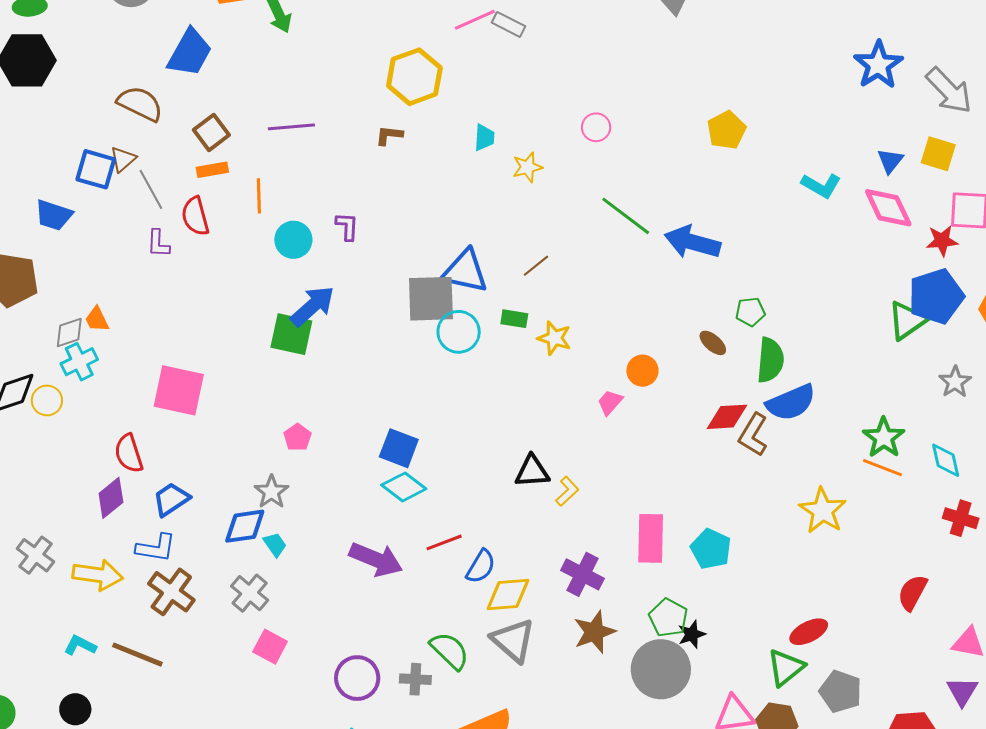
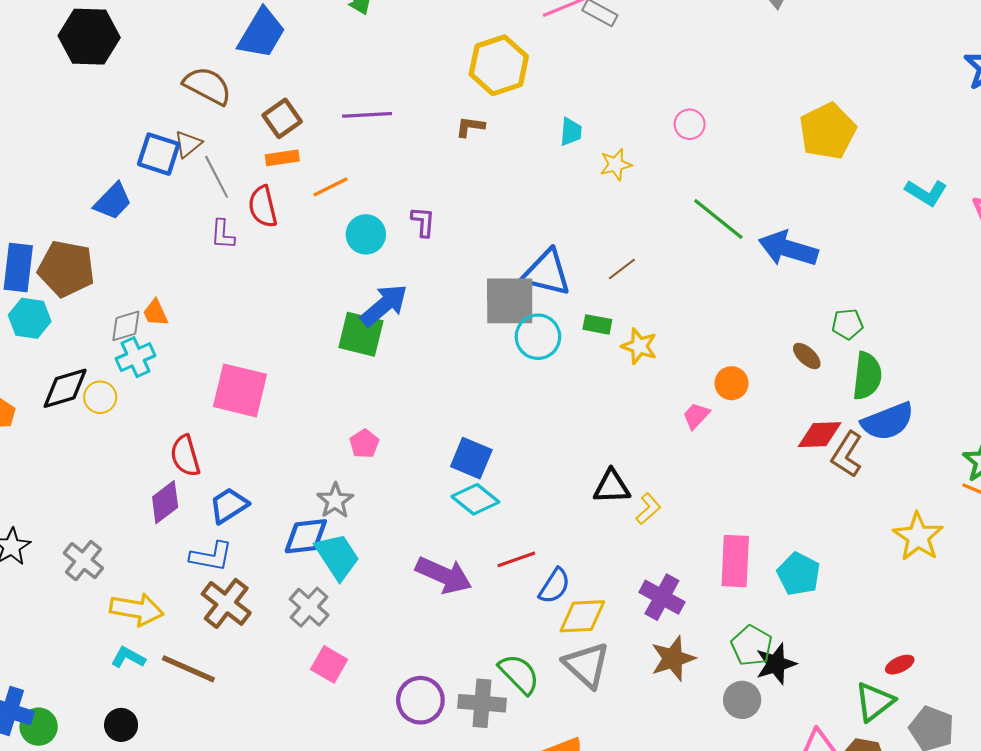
yellow pentagon: (727, 130) -> (828, 131), size x1.4
orange line: (259, 196) -> (331, 187), turned 64
blue trapezoid: (54, 215) -> (113, 201), turned -66
cyan trapezoid: (275, 545) -> (337, 556), size x1.8
yellow arrow: (98, 575) -> (137, 609), moved
red ellipse: (809, 632) -> (900, 665), size x0.7
black star: (692, 634) -> (776, 664), size x1.4
gray circle: (661, 669) -> (742, 700), size x0.6
gray cross: (415, 679) -> (482, 703), size x1.4

